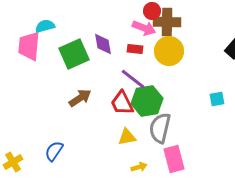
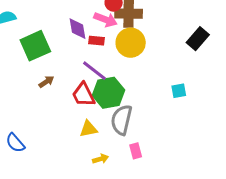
purple diamond: (103, 44) -> (77, 29), moved
brown arrow: (80, 98) -> (46, 82), moved, size x0.7
blue semicircle: (54, 151) -> (15, 143), turned -75
pink rectangle: (174, 159) -> (136, 151), size x0.6

